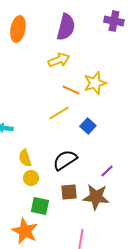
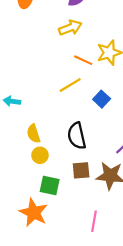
black semicircle: (65, 160) -> (77, 136), turned -70

